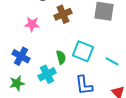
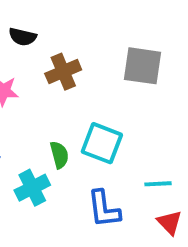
cyan line: (112, 61) -> (158, 184), moved, turned -32

